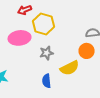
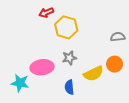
pink ellipse: (20, 38) -> (42, 67), moved
orange circle: (87, 51) -> (115, 64), moved

